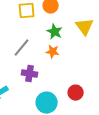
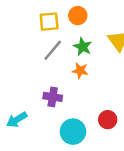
gray line: (22, 48) -> (53, 50), moved

